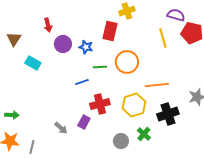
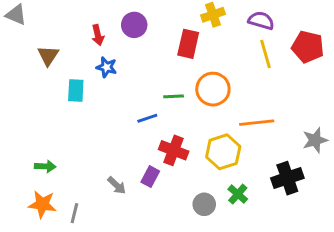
purple semicircle: (176, 15) -> (261, 21), moved
purple circle: (63, 44) -> (134, 25), moved
blue star: (86, 47) -> (106, 67), moved
cyan rectangle: (33, 63) -> (76, 91), turned 63
red cross: (100, 104) -> (174, 150), turned 36
black cross: (168, 114) -> (287, 178), moved

